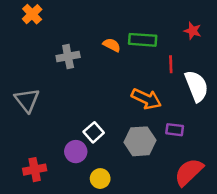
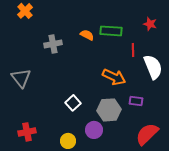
purple circle: (76, 152) -> (94, 130), moved
yellow circle: (100, 179) -> (68, 141), moved

